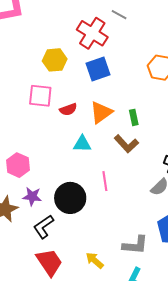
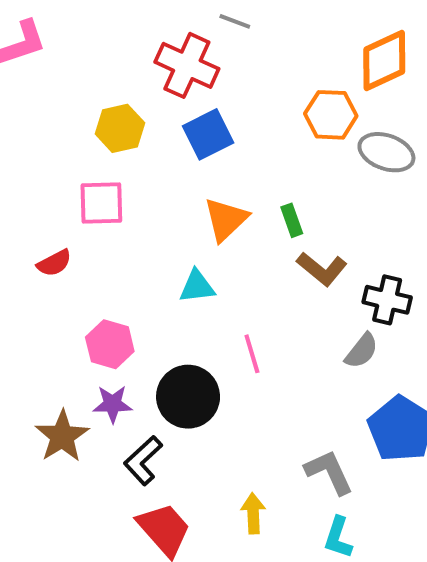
red semicircle: (68, 109) -> (54, 263), moved
brown L-shape: (126, 144) -> (322, 269), moved
pink hexagon: (18, 165) -> (110, 344), moved
gray L-shape: (135, 245) -> (329, 472), turned -112
yellow arrow: (95, 260) -> (253, 513), turned 54

